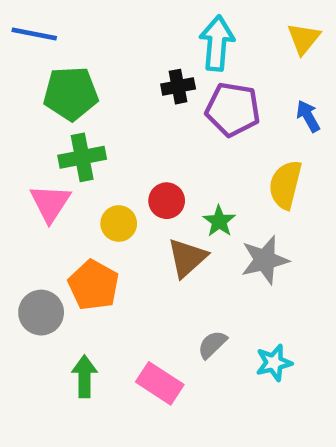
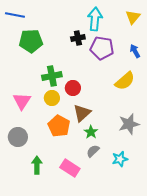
green cross: (82, 157) -> (52, 76), moved
yellow semicircle: (285, 185) -> (125, 81), turned -145
pink triangle: (50, 203) -> (22, 101), moved
green star: (219, 221) -> (91, 132), moved
gray star: (265, 260) -> (129, 124), moved
orange pentagon: (94, 285) -> (59, 126), moved

